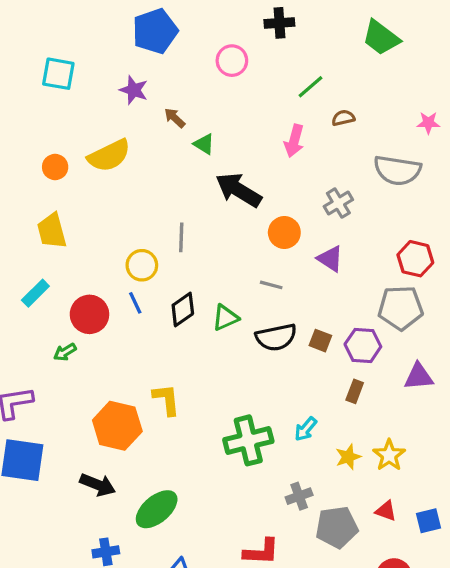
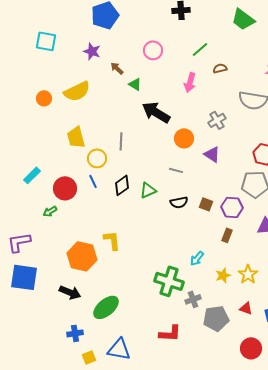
pink circle: (232, 61) -> (153, 50), moved
yellow trapezoid: (52, 231) -> (76, 137), moved
black semicircle: (276, 337) -> (179, 202), size x0.7
green cross: (248, 440) -> (169, 281), moved, turned 32

